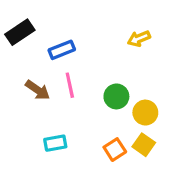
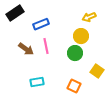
yellow circle: (145, 113) -> (81, 36), moved
yellow square: (144, 145) -> (97, 71), moved
orange square: (115, 150) -> (74, 86), turned -32

